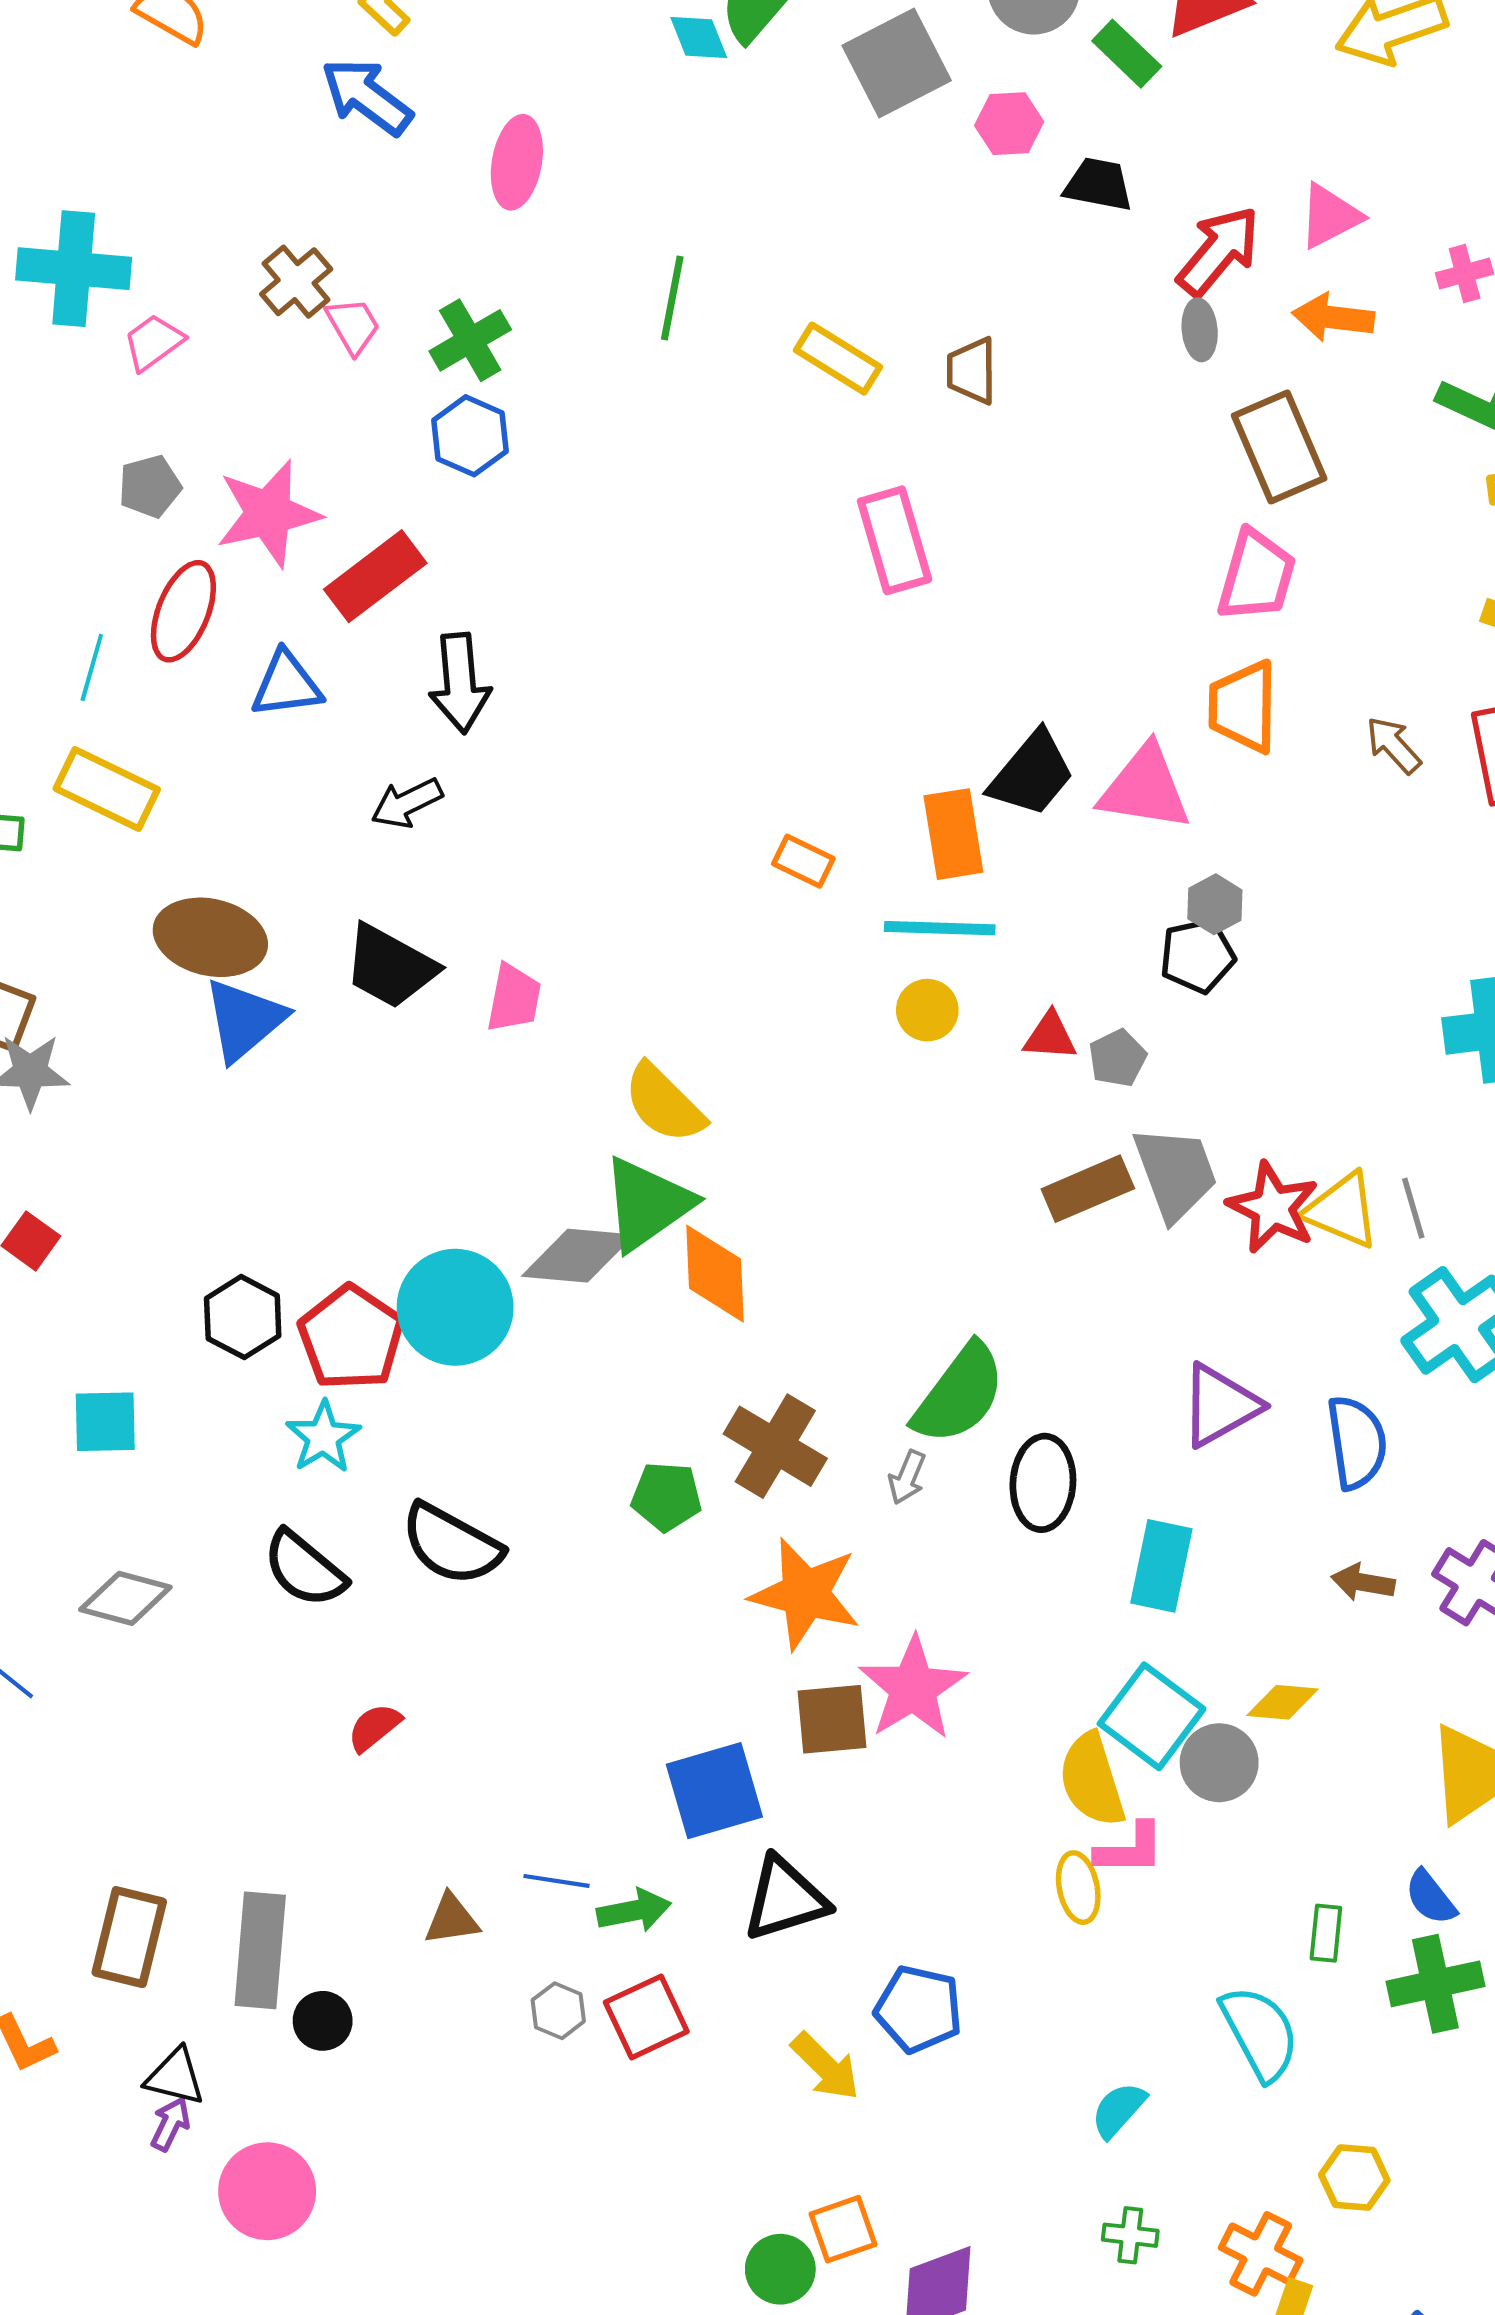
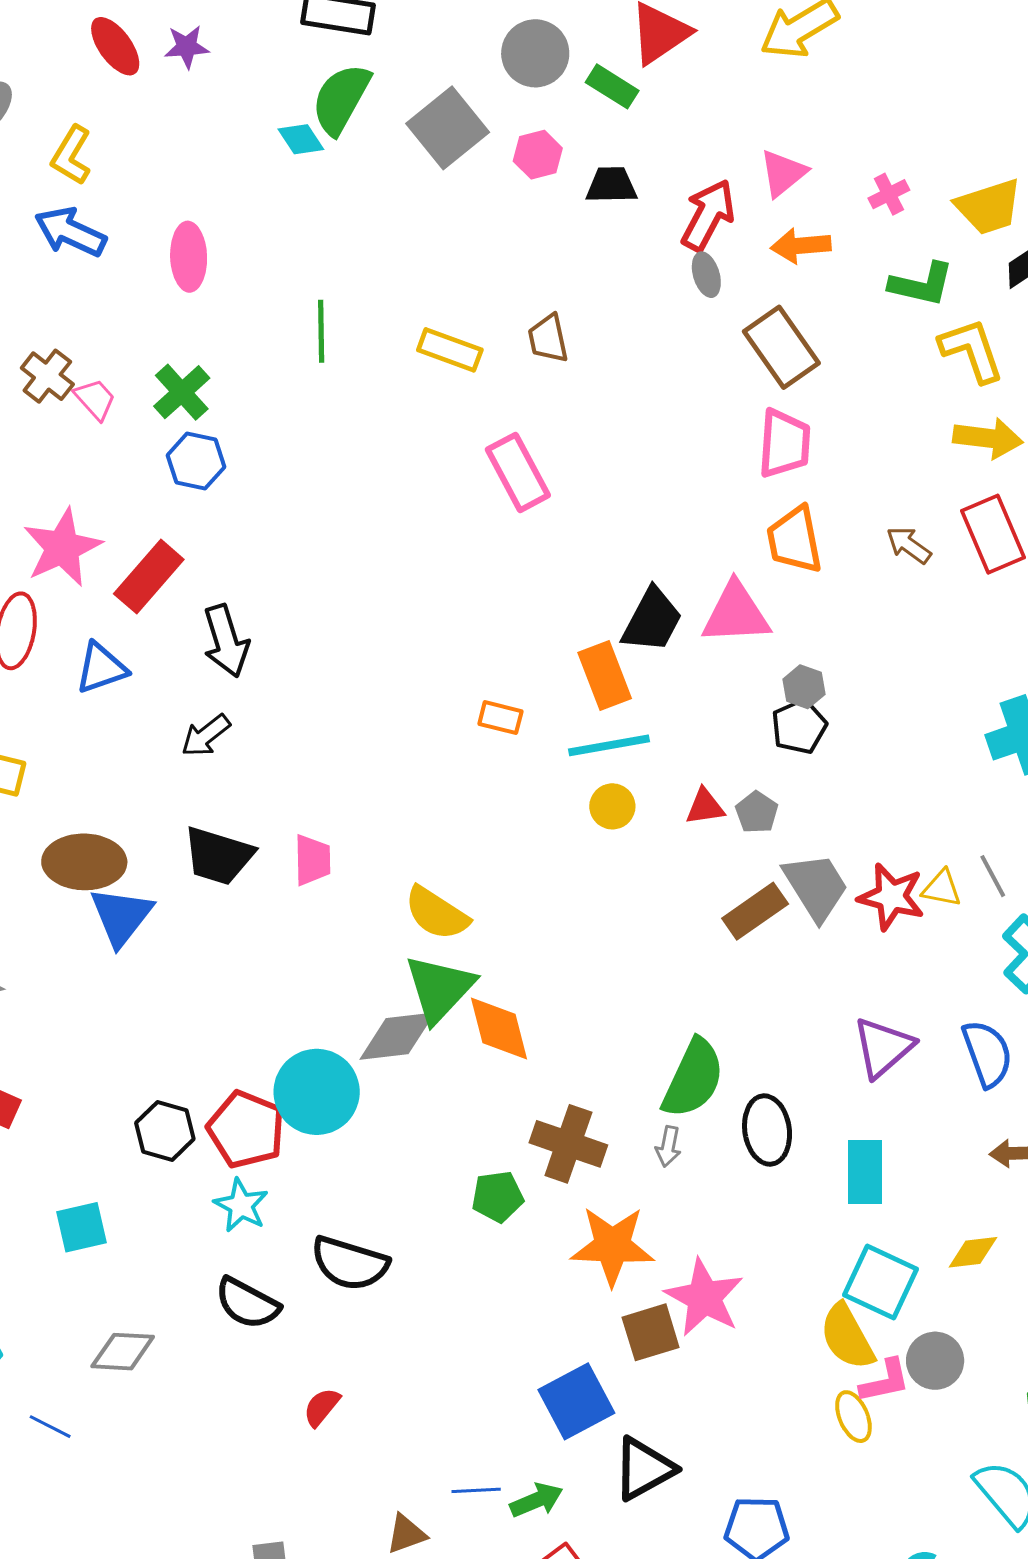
yellow triangle: (1342, 1210) -> (942, 888), size x0.7
gray circle: (1219, 1763) -> (935, 1361), moved

